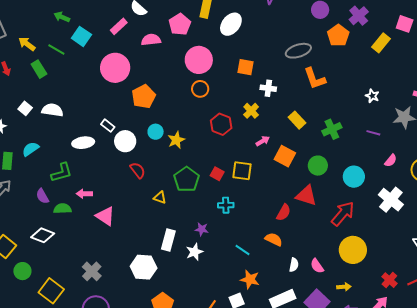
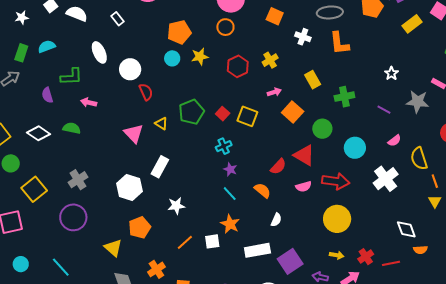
white cross: (268, 88) -> (303, 37), moved
orange pentagon: (144, 97) -> (179, 32), moved
white rectangle: (108, 126) -> (118, 19), moved
yellow star: (176, 140) -> (200, 57), moved
white circle: (125, 141) -> (130, 69), moved
white ellipse: (83, 143) -> (99, 52), turned 60
cyan cross: (226, 205) -> (224, 146), turned -35
green semicircle: (62, 209) -> (72, 128), moved
red arrow: (343, 214) -> (336, 181), turned 44
pink triangle: (105, 216) -> (134, 133), moved
purple star: (202, 229) -> (230, 169), moved
white star: (194, 252) -> (176, 206), moved
pink semicircle: (317, 266) -> (304, 187), moved, turned -84
yellow arrow: (344, 287) -> (337, 255), moved

